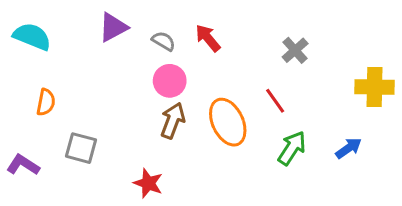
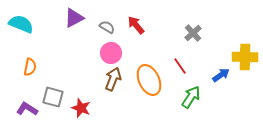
blue arrow: (349, 148) -> (221, 75), moved
purple L-shape: (23, 165) -> (27, 109), moved
red star: (148, 183) -> (81, 108), moved

